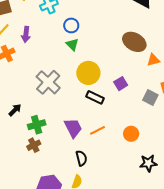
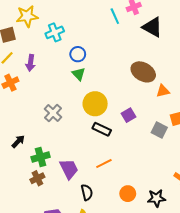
gray cross: (48, 82) -> (53, 113), size x0.7
purple trapezoid: (73, 128) -> (69, 169), moved
orange circle: (131, 134) -> (128, 194), moved

